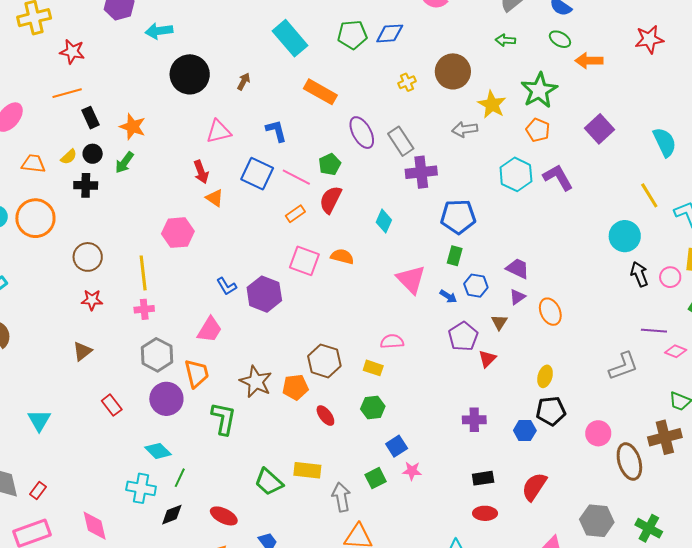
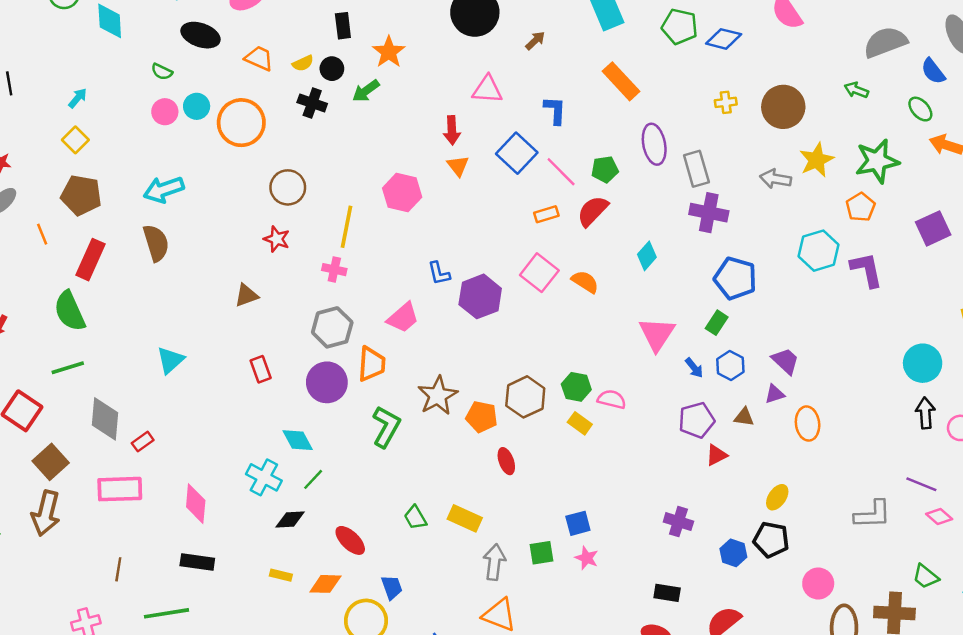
brown triangle: (499, 322) -> (744, 417), turned 48
green hexagon: (373, 408) -> (576, 387), moved
green trapezoid: (269, 482) -> (415, 518), size x0.7

